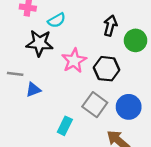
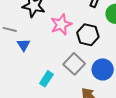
blue triangle: (33, 90) -> (24, 45), turned -48

